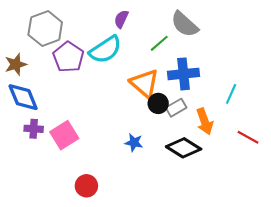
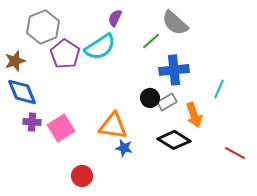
orange triangle: (144, 83) -> (113, 126), moved, turned -32
red line: (248, 137) -> (235, 153), moved
blue star: (134, 143) -> (124, 148), moved

